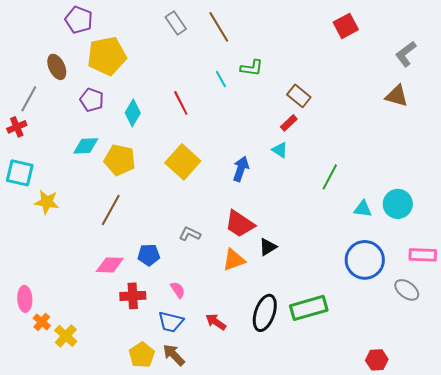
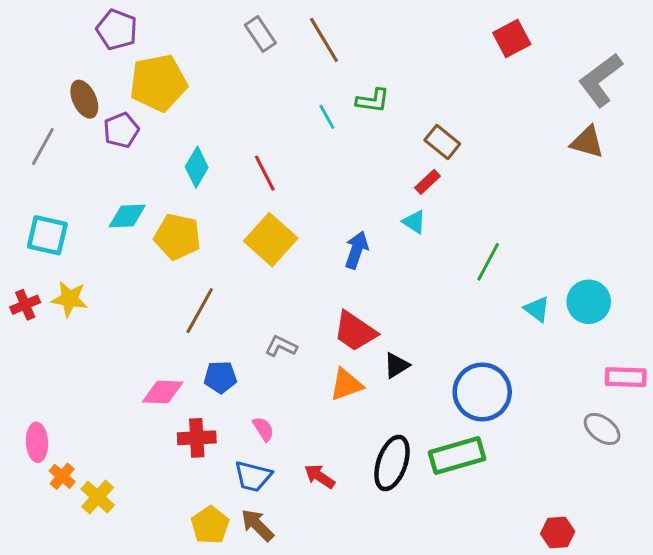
gray L-shape: (406, 54) -> (601, 80), size x1.4
purple pentagon: (92, 100) -> (121, 130), moved, turned 30
red line: (181, 103) -> (265, 173), moved
red cross: (17, 127) -> (25, 305), moved
cyan square: (20, 173) -> (47, 235), moved
cyan triangle: (363, 209) -> (537, 309), turned 30
brown line: (111, 210) -> (200, 311), moved
blue circle: (365, 260) -> (482, 392), moved

